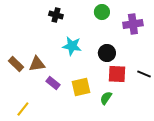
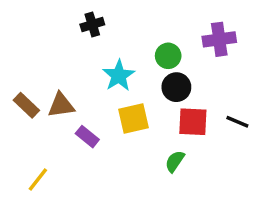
green circle: (102, 12) -> (168, 56), moved
black cross: (56, 15) -> (92, 24), turned -32
cyan star: (72, 46) -> (119, 76), turned 30
yellow square: (81, 87) -> (134, 118), moved

